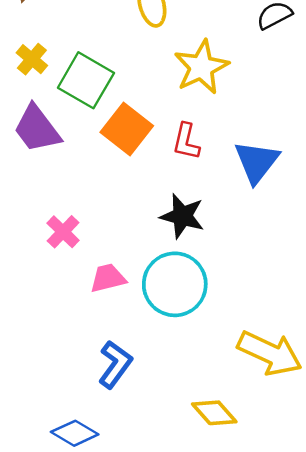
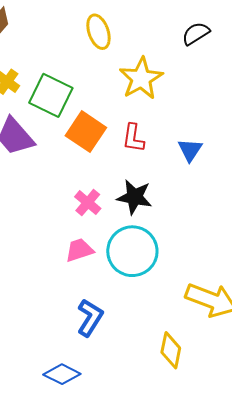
blue triangle: (257, 162) -> (190, 150), size x0.7
pink cross: (63, 232) -> (88, 203), moved
yellow diamond: (214, 413) -> (171, 350), turned 57

